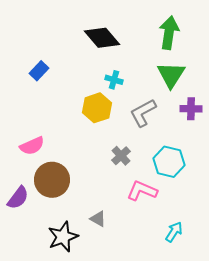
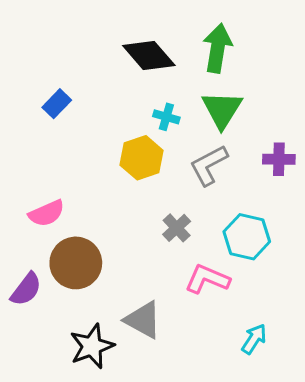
green arrow: (169, 33) -> (218, 48), moved
green triangle: (171, 75) -> (222, 110), moved
gray triangle: (98, 219) -> (143, 320), size x1.6

